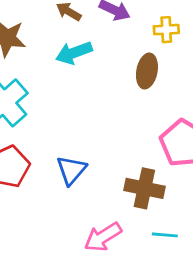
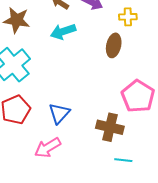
pink arrow: (103, 237) -> (48, 148), moved

